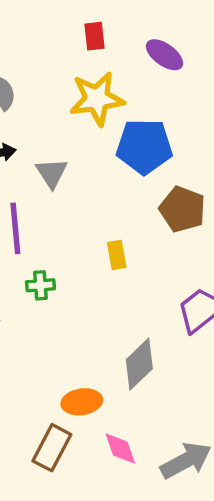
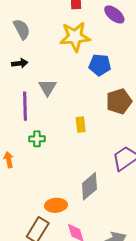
blue pentagon: (144, 146) -> (100, 65), size x0.7
gray triangle: (52, 173) -> (47, 87), moved
brown pentagon: (182, 209) -> (119, 101), turned 30

